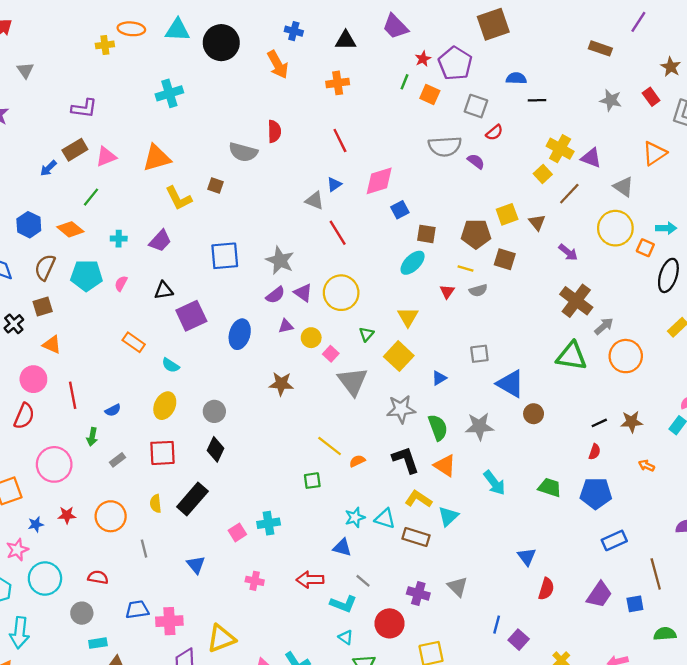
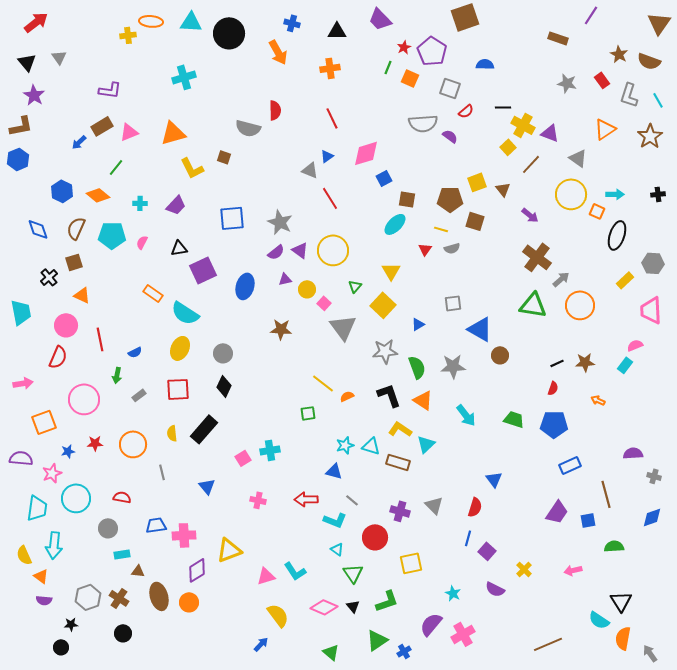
black line: (537, 100) -> (503, 107), moved
cyan semicircle: (171, 365) -> (185, 313), size x1.8
red semicircle: (546, 589) -> (475, 507), moved

